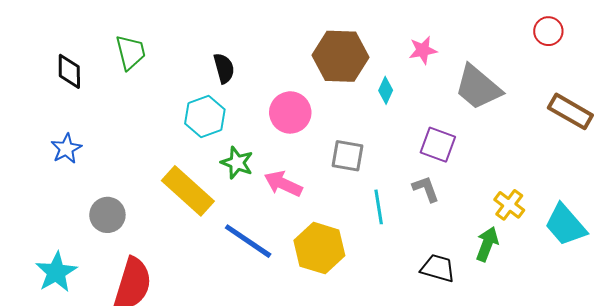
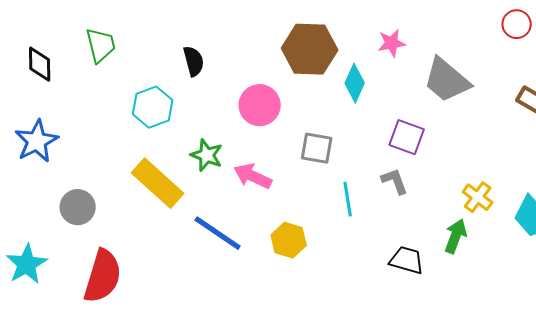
cyan diamond: (386, 90) -> (355, 83), size x1.4
cyan hexagon: (205, 117) -> (153, 107), moved
blue star: (66, 149) -> (37, 141), size x1.4
yellow hexagon: (319, 248) -> (289, 240), size x0.7

